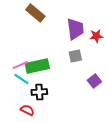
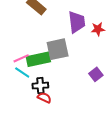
gray square: (75, 56) -> (58, 49), moved, size x1.6
red semicircle: (27, 110) -> (44, 98), moved

